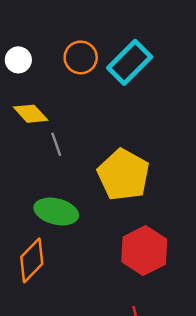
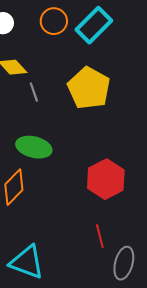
yellow pentagon: (123, 175) -> (89, 88), moved

